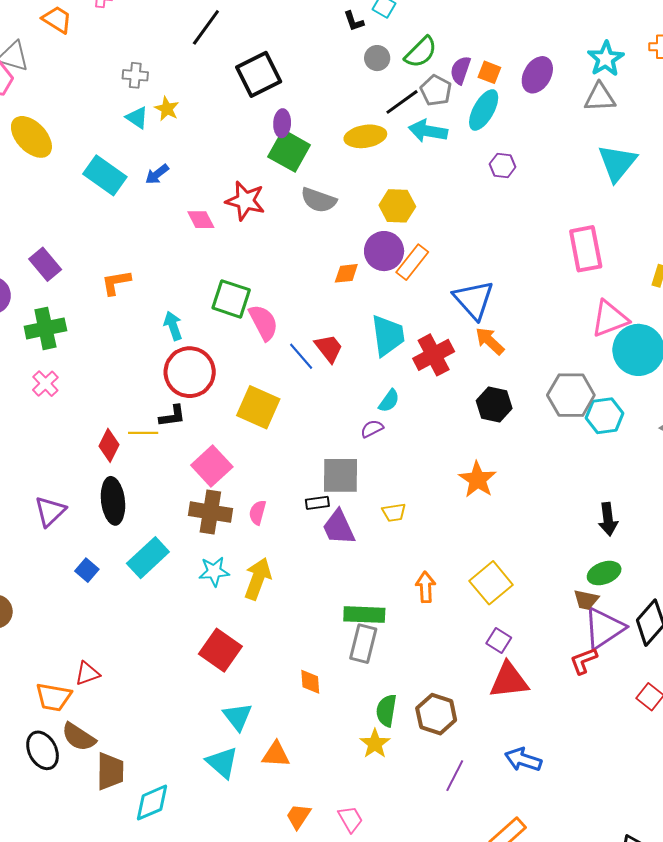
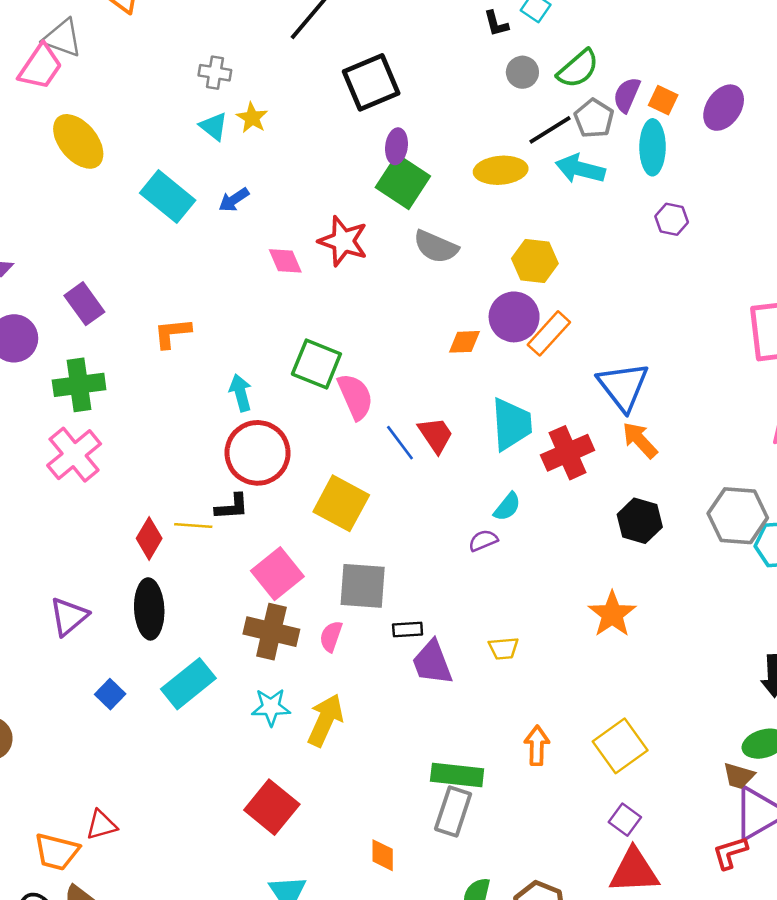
cyan ellipse: (484, 110) -> (653, 147), turned -33
pink cross: (45, 384) -> (74, 455), size x1.6
gray square: (340, 475) -> (363, 586), moved

